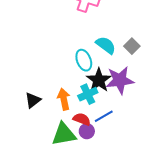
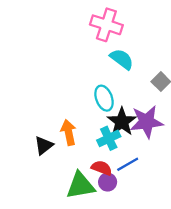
cyan semicircle: (106, 45) -> (122, 59), moved
orange arrow: (64, 99) -> (69, 132), moved

